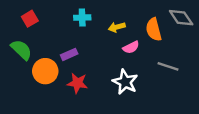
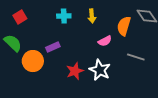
yellow arrow: (117, 27) -> (92, 16), moved, turned -80
orange semicircle: (154, 29) -> (124, 26), turned 30
red star: (77, 83) -> (75, 71), moved, turned -30

